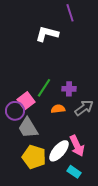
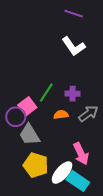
purple line: (70, 13) -> (74, 14), turned -54
white L-shape: (47, 34) -> (74, 46), moved, turned -140
white ellipse: (59, 151) -> (62, 173), moved
cyan rectangle: (74, 172) -> (78, 181), size x1.5

